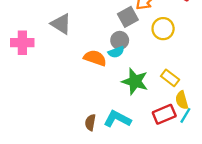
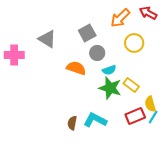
gray square: (128, 17) -> (87, 33), moved
cyan semicircle: (116, 52) -> (109, 70), moved
yellow rectangle: (170, 78) -> (131, 85), moved

